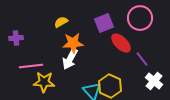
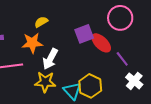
purple square: (104, 23) -> (84, 34), moved
orange star: (73, 43) -> (32, 43), moved
yellow star: (44, 82) -> (45, 82), moved

